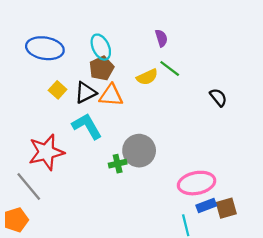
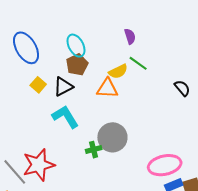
blue ellipse: (45, 48) -> (26, 48), turned 52
orange triangle: (111, 95) -> (107, 88), moved
red star: (46, 152) -> (39, 165), moved

